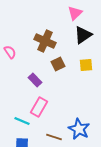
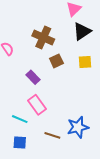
pink rectangle: (39, 107) -> (37, 105), turned -66
blue star: (79, 129) -> (78, 127), turned 30

